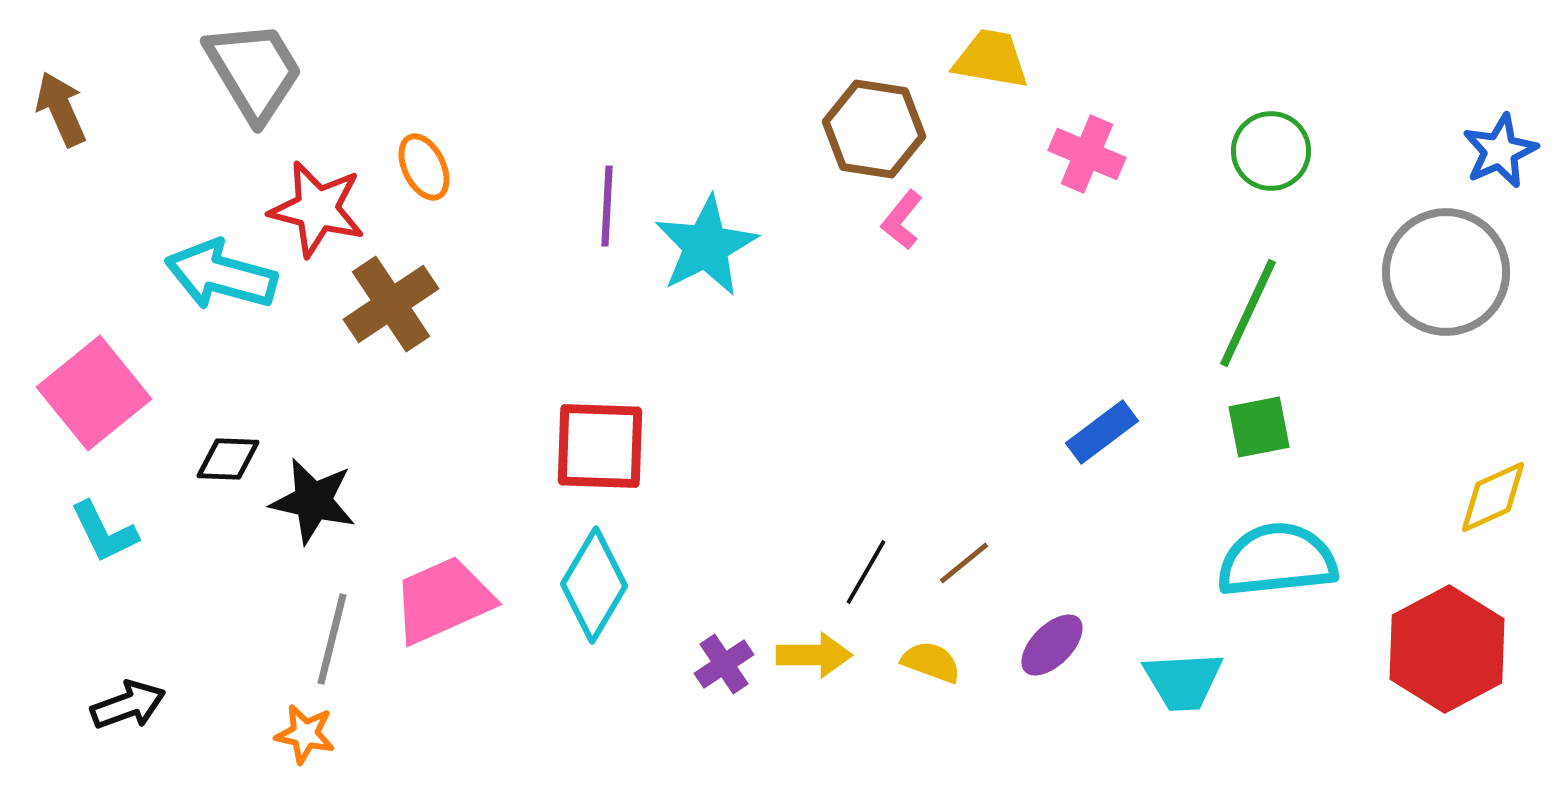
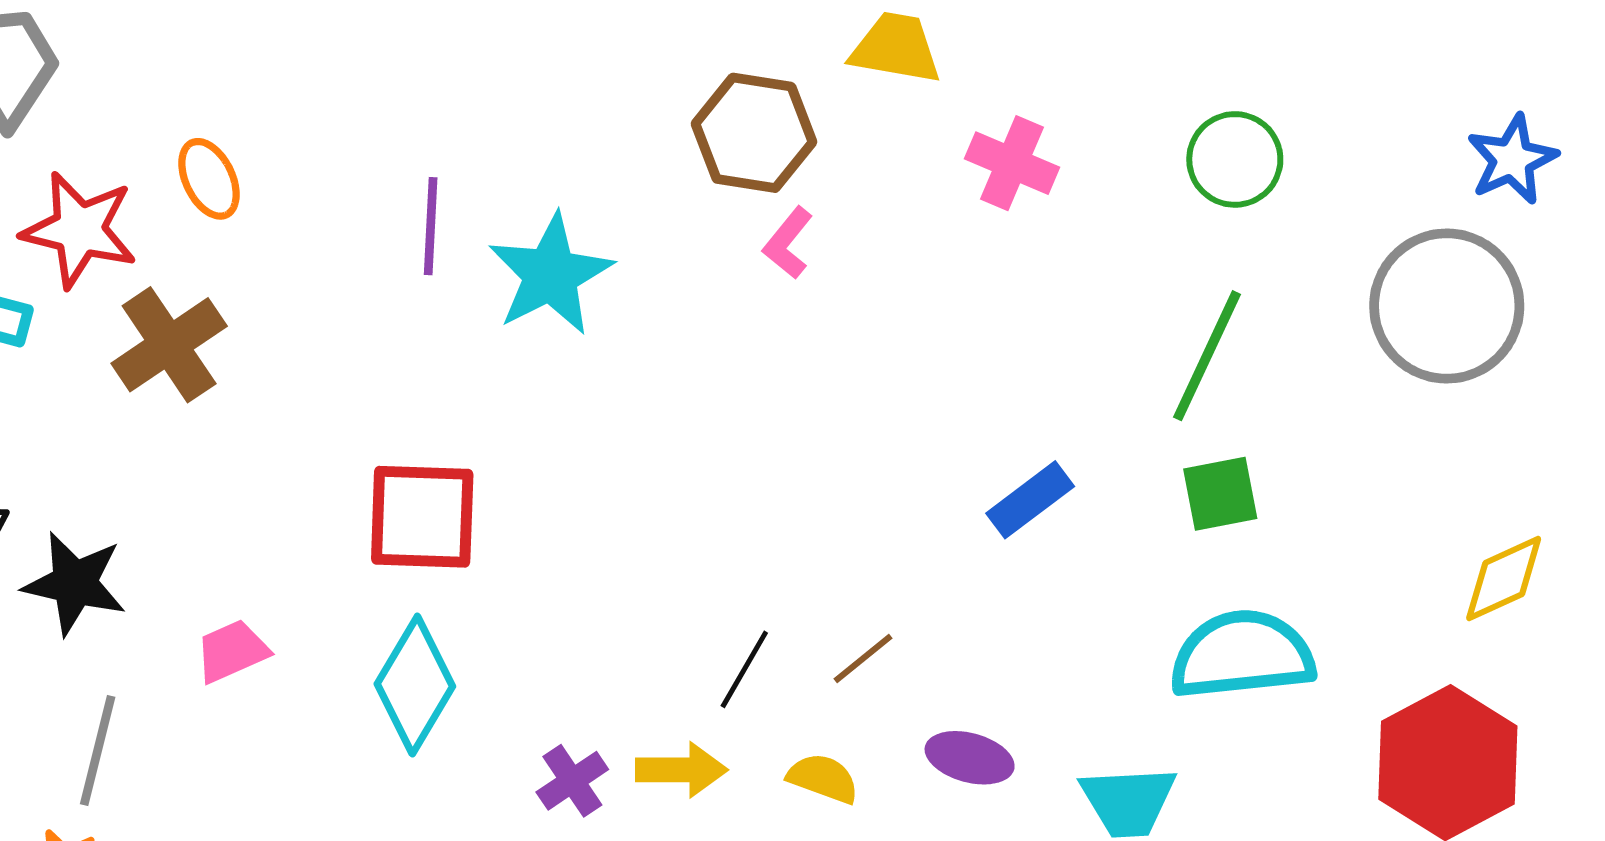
pink trapezoid: (443, 600) -> (232, 651), moved, size x0.6
purple ellipse: (1052, 645) -> (970, 758), turned 60

